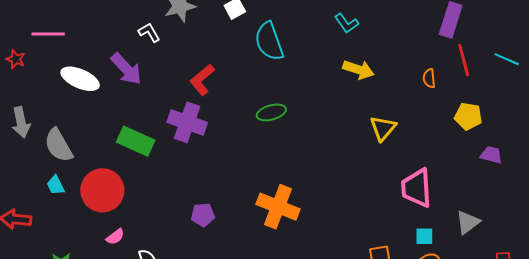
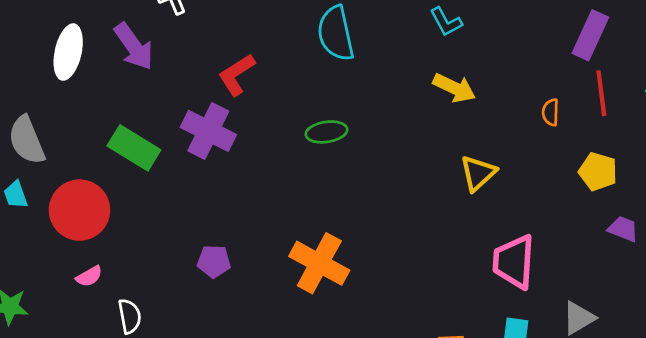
white ellipse: (80, 79) -> (68, 52), turned 72

